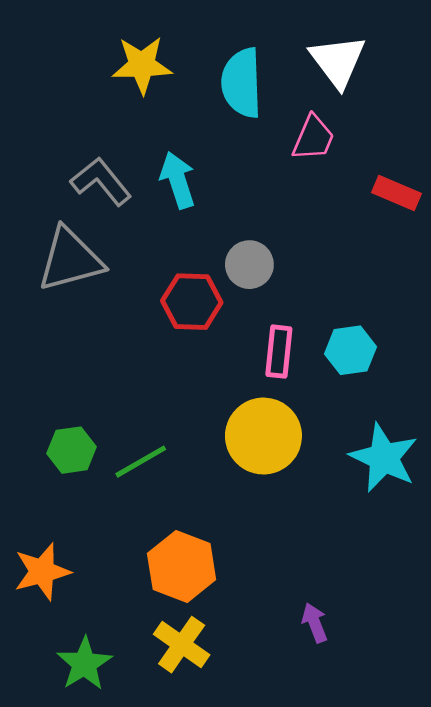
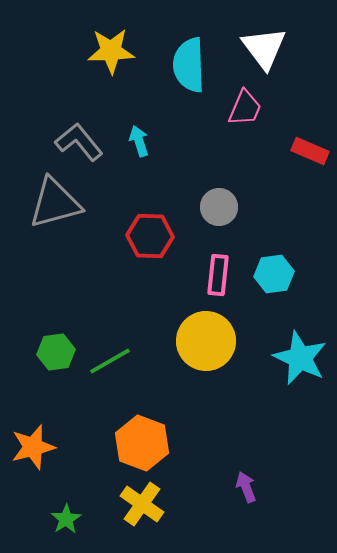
cyan arrow: (178, 180) -> (139, 141), size x0.7
gray circle: (249, 265) -> (219, 207), moved
green star: (84, 664) -> (66, 519), size x0.7

